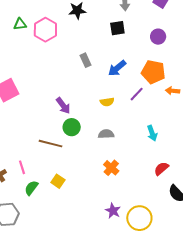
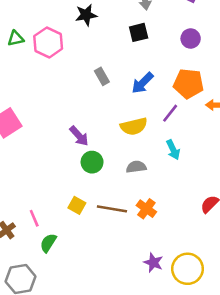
yellow semicircle: (107, 102) -> (134, 126), size x1.5
cyan arrow: (152, 133) -> (173, 150), moved
brown line: (51, 144) -> (112, 209), moved
yellow square: (58, 181) -> (77, 205), moved

